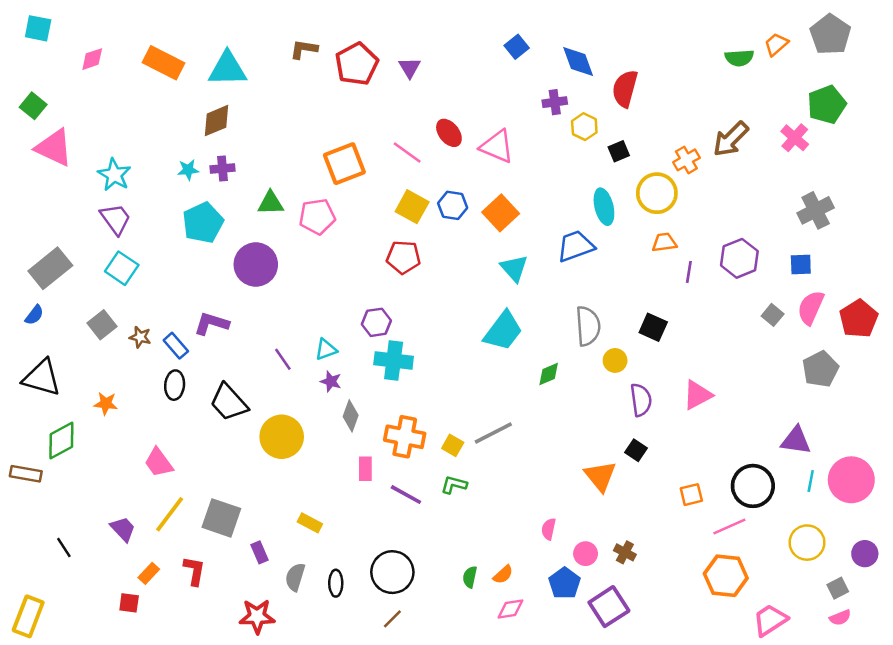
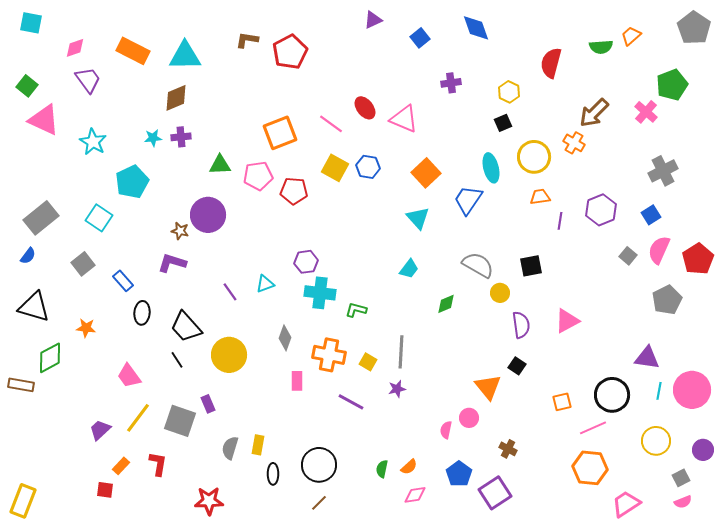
gray pentagon: (830, 34) -> (694, 28), moved
blue diamond: (578, 62) -> (476, 28), moved
purple triangle: (410, 68) -> (373, 20), moved, turned 36
red semicircle: (625, 89) -> (551, 63), moved
yellow hexagon: (584, 127) -> (509, 92), moved
orange cross: (686, 160) -> (574, 143), moved, turned -30
orange square: (501, 213) -> (426, 173), moved
purple trapezoid: (116, 219) -> (88, 80), moved
cyan pentagon: (203, 223) -> (132, 182), moved
blue trapezoid: (576, 246) -> (468, 200), turned -36
red pentagon: (403, 257) -> (294, 191), moved
blue square: (801, 265) -> (651, 215), turned -30
gray semicircle: (588, 326) -> (478, 265), turned -56
black square: (653, 327) -> (531, 266), turned -35
cyan trapezoid: (503, 331) -> (409, 269), size x0.6
brown star: (140, 337) -> (180, 231), moved
blue rectangle: (176, 346) -> (123, 281), moved
purple star: (331, 381) -> (397, 389), moved, turned -30
gray line: (493, 433) -> (401, 352), turned -60
green L-shape: (454, 485) -> (356, 310), moved
purple line: (406, 495) -> (351, 402), moved
yellow rectangle: (310, 523) -> (258, 445), moved, turned 72
purple trapezoid: (123, 529) -> (100, 430), turned -90
black line: (64, 547) -> (177, 360), moved
purple rectangle: (259, 552) -> (208, 404), moved
pink circle: (586, 554) -> (469, 418), moved
gray semicircle: (295, 577) -> (230, 448), moved

